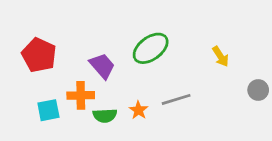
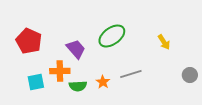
gray circle: (258, 90) -> (190, 75), moved

